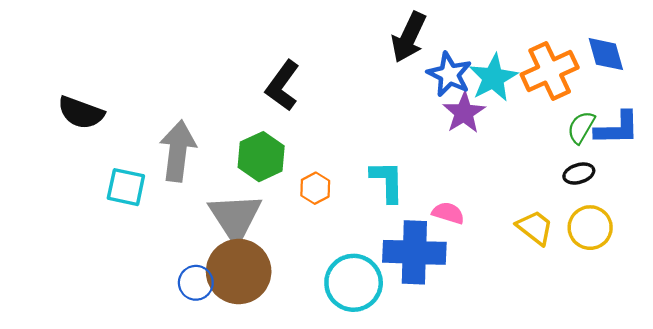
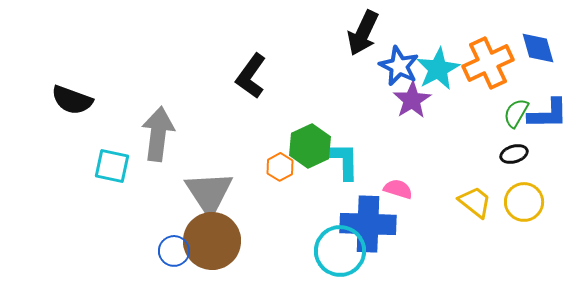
green hexagon: (261, 157) -> (310, 146), moved
cyan circle: (354, 283) -> (340, 251), moved

